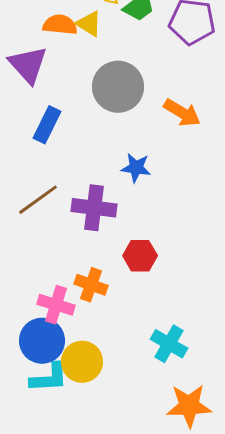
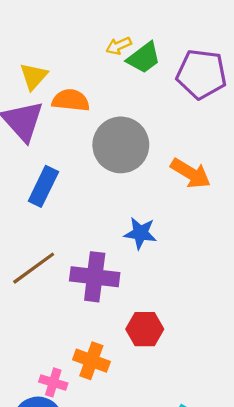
yellow triangle: (89, 24) -> (34, 76), moved, turned 40
orange semicircle: (60, 25) -> (71, 100), moved
pink cross: (56, 305) -> (53, 382), size x0.7

